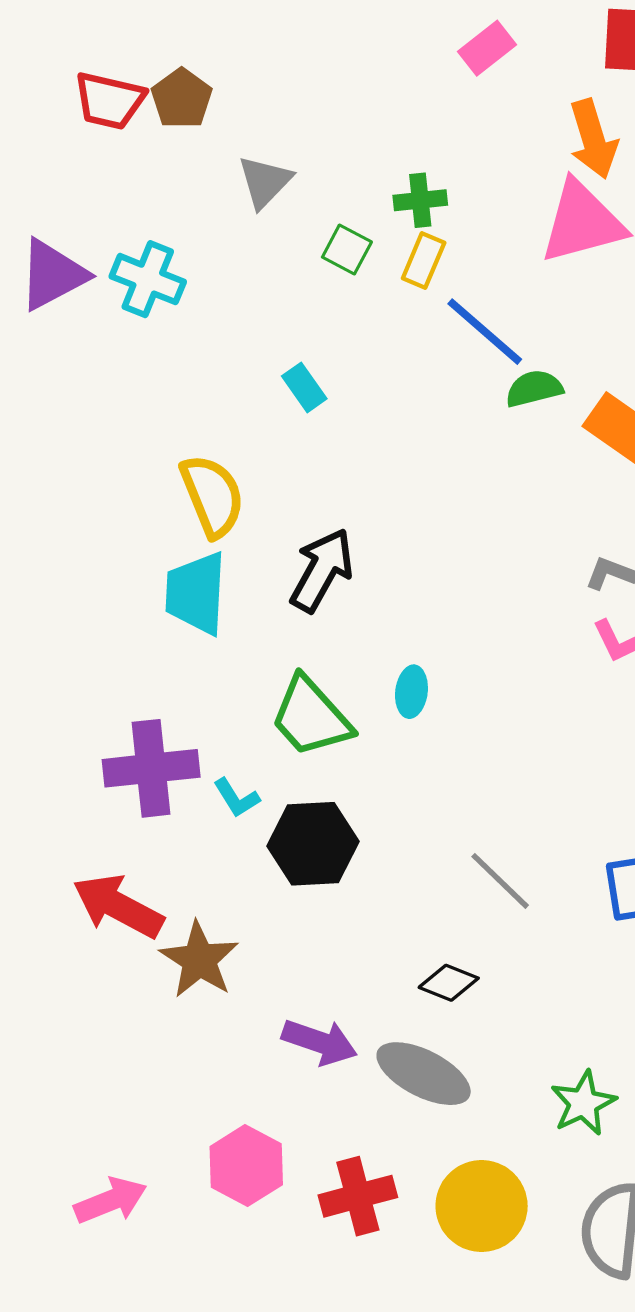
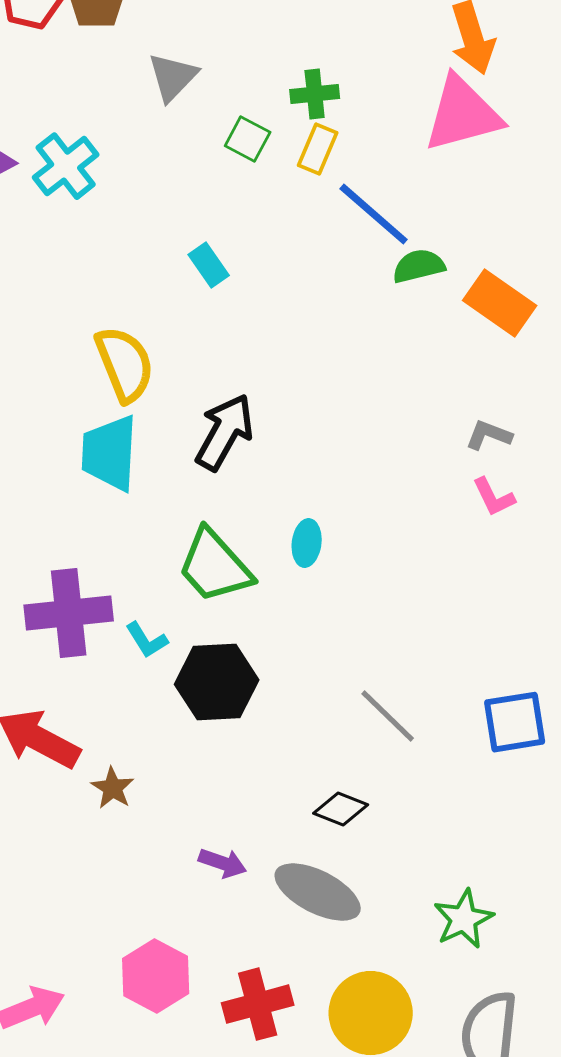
cyan cross: (148, 279) -> (66, 166), turned 30
brown star: (199, 960) -> (113, 788), size x0.6
purple arrow: (320, 1042) -> (223, 863), size x0.7

